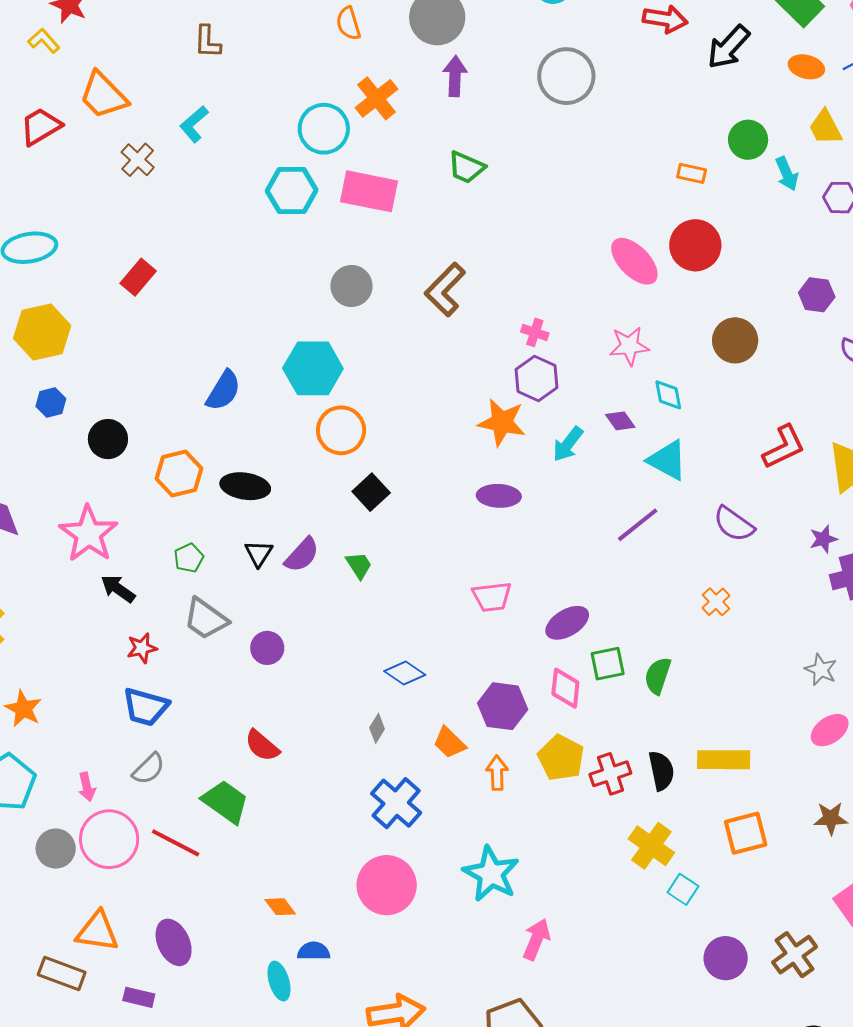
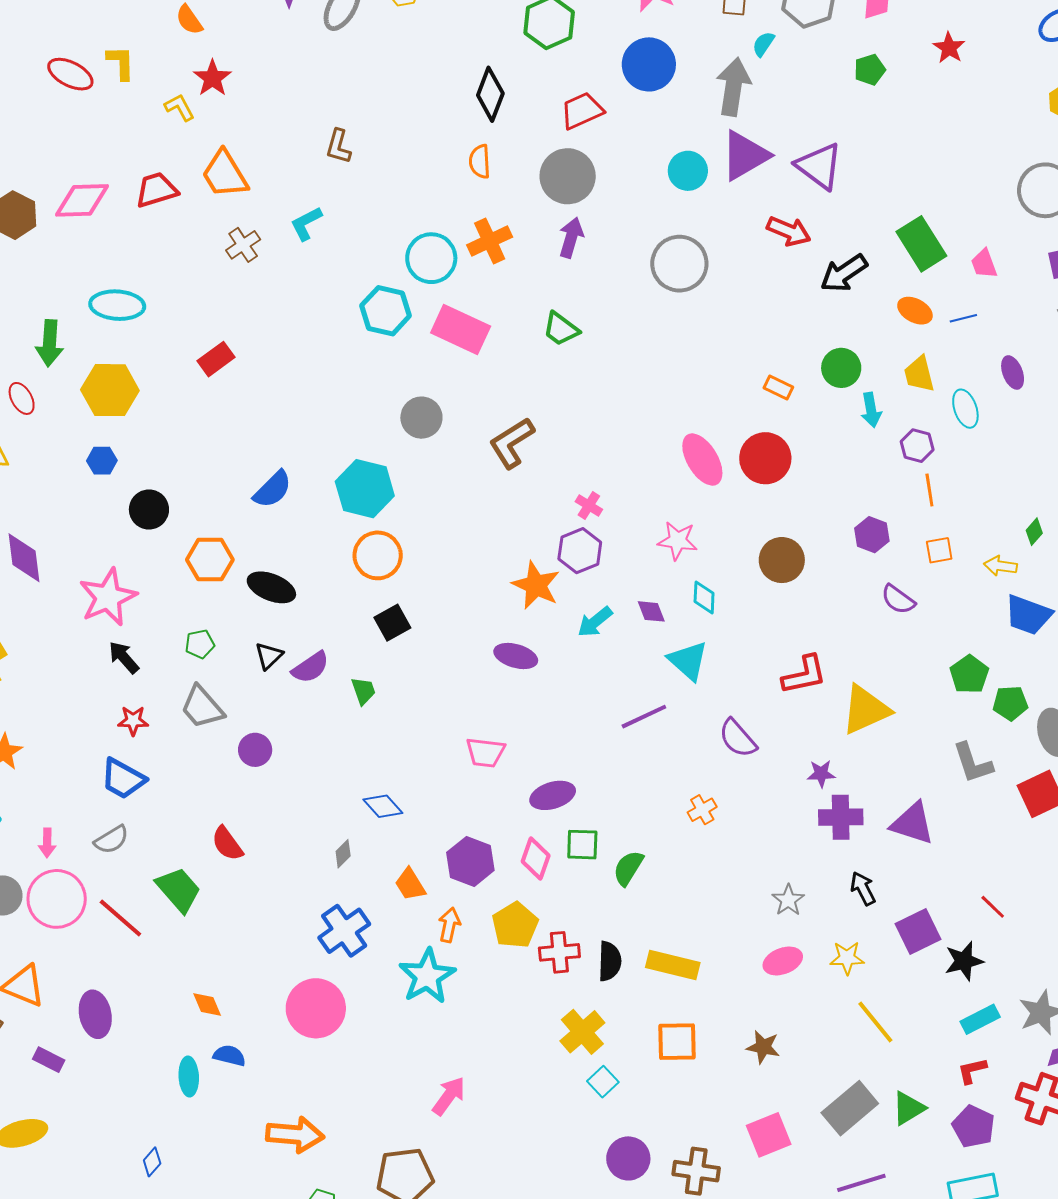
cyan star: (491, 874) -> (427, 976), moved
brown cross: (795, 955) -> (696, 1171), turned 30

